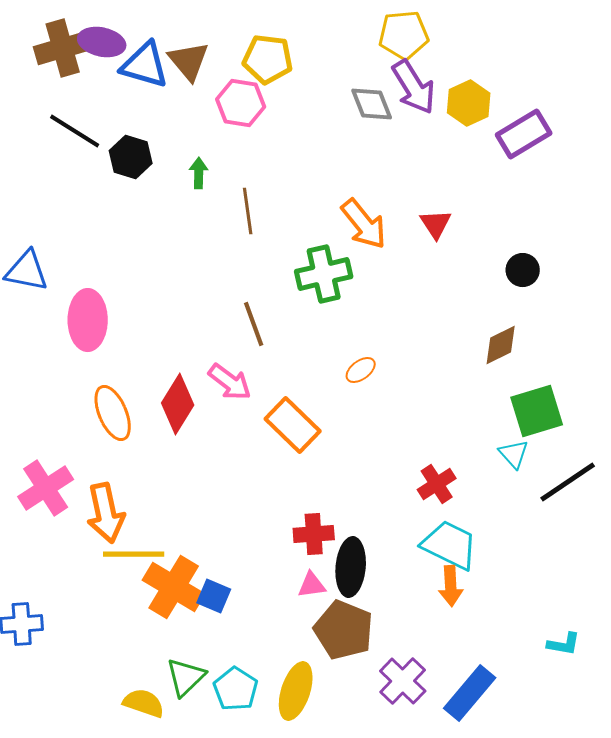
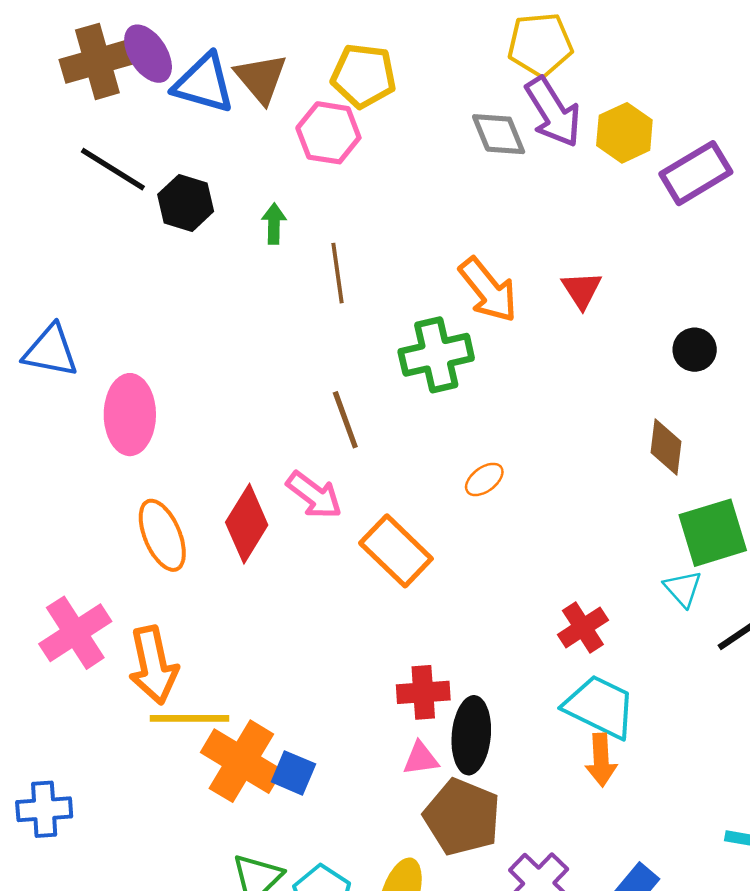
purple ellipse: (102, 42) -> (148, 54), turned 45
brown diamond: (501, 345) -> (666, 447), turned -57

